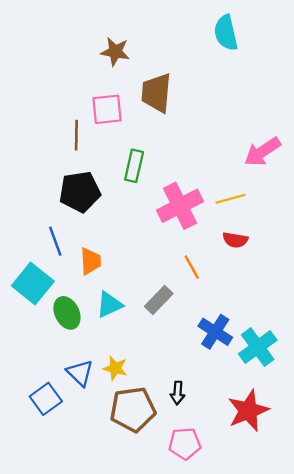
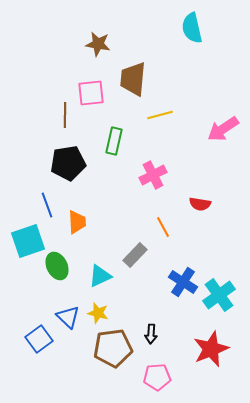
yellow line: (231, 199) -> (160, 115), moved
pink cross: (180, 206) -> (153, 175), size x0.7
cyan square: (33, 283) -> (28, 241), turned 32
cyan triangle: (109, 305) -> (100, 276), moved

